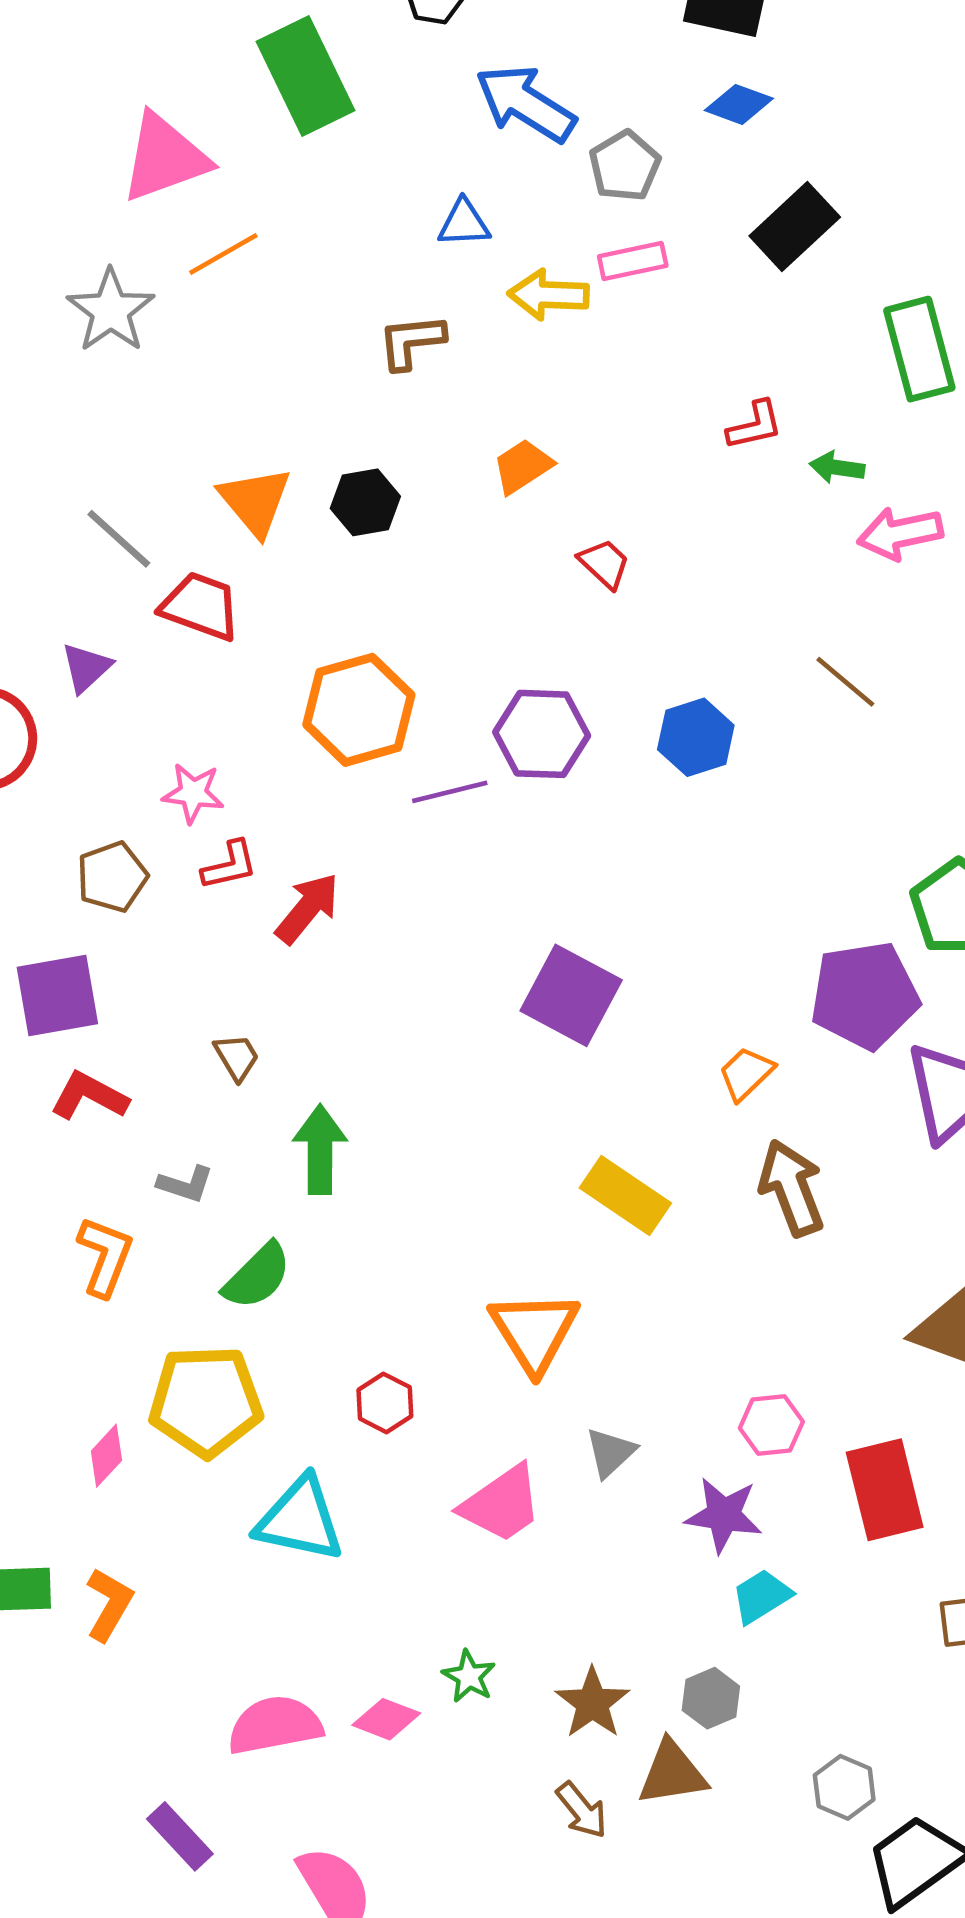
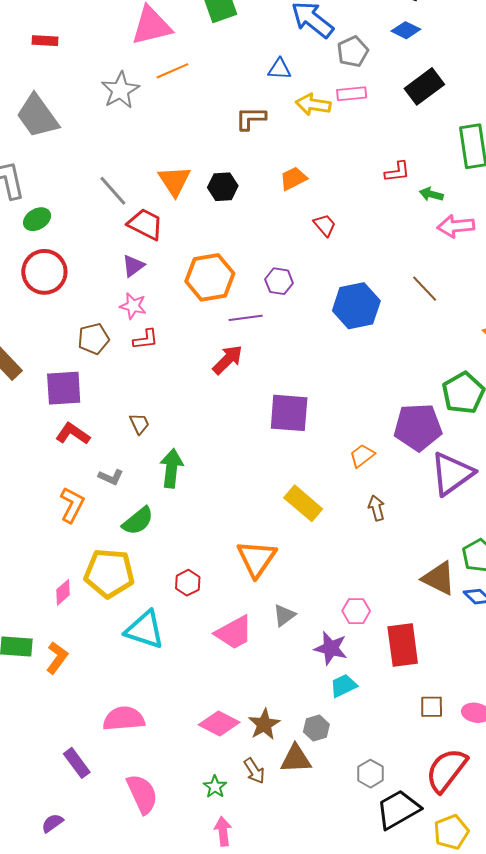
purple triangle: (86, 668) -> (133, 266), moved
purple hexagon: (542, 734) -> (279, 281), moved, size x0.7
blue hexagon: (696, 737) -> (356, 306), size x1.4
red arrow: (307, 908) -> (228, 360), moved
purple square: (571, 995) -> (289, 413), turned -30
brown arrow: (792, 1188) -> (376, 508), size x0.6
green star: (469, 1676) -> (215, 787), moved
pink diamond: (386, 1719) -> (219, 723), moved, size x1.4

